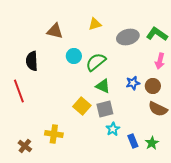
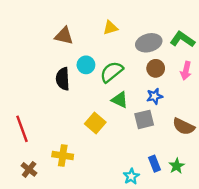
black semicircle: (32, 61) -> (63, 79), moved
brown circle: (153, 86) -> (156, 68), moved
red line: (19, 91) -> (22, 129), moved
gray square: (105, 109) -> (144, 119), moved
cyan star: (113, 129) -> (131, 176), moved

